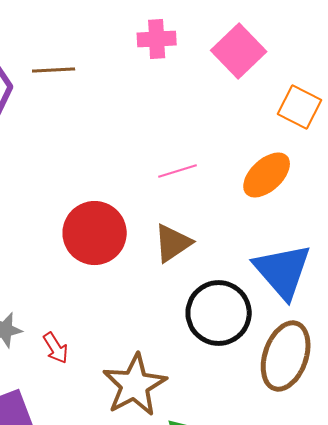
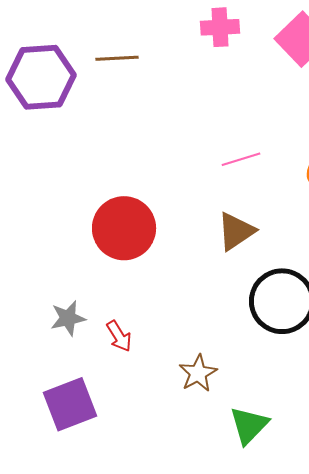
red circle: (95, 233) -> (124, 228), moved
brown star: (135, 385) -> (198, 373), size x0.6

